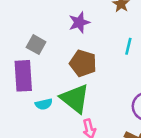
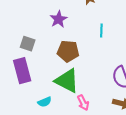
cyan semicircle: (44, 104) -> (45, 102), moved

